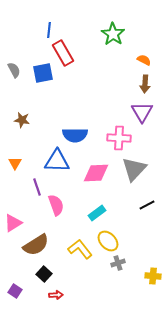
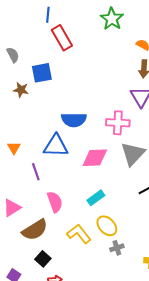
blue square: (43, 73) -> (42, 73), moved
brown star: (22, 120) -> (21, 90), moved
pink semicircle: (56, 205) -> (55, 202), moved

